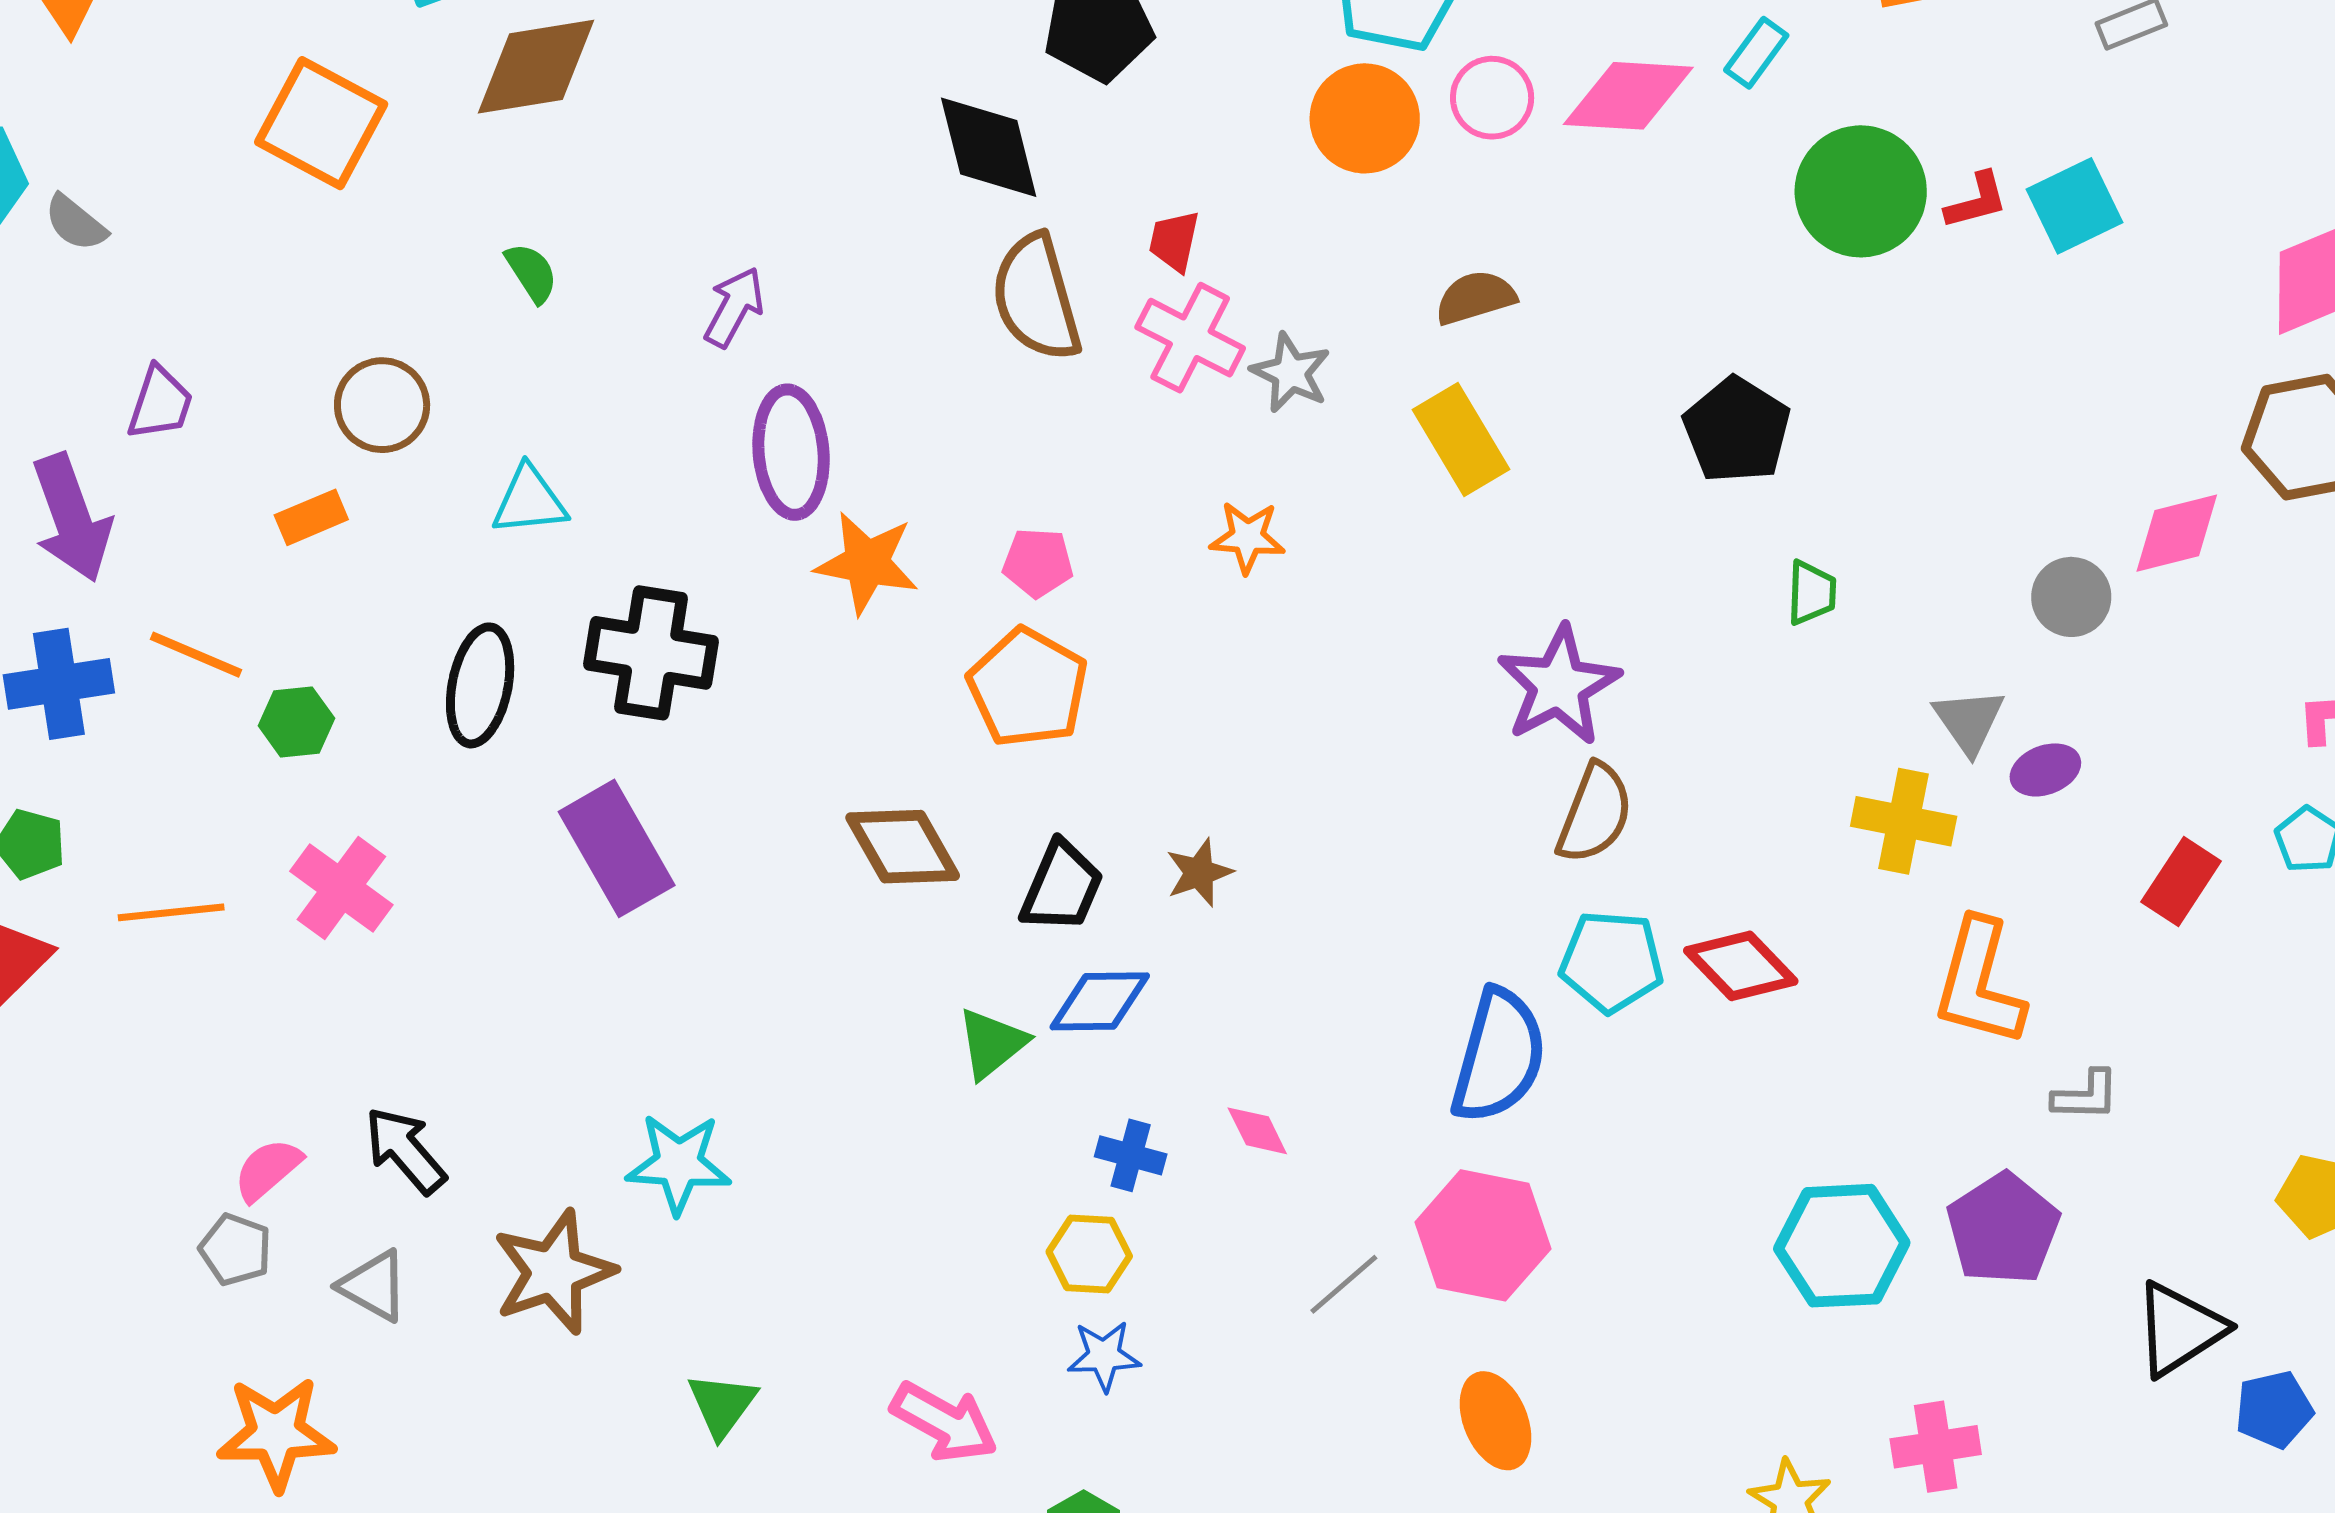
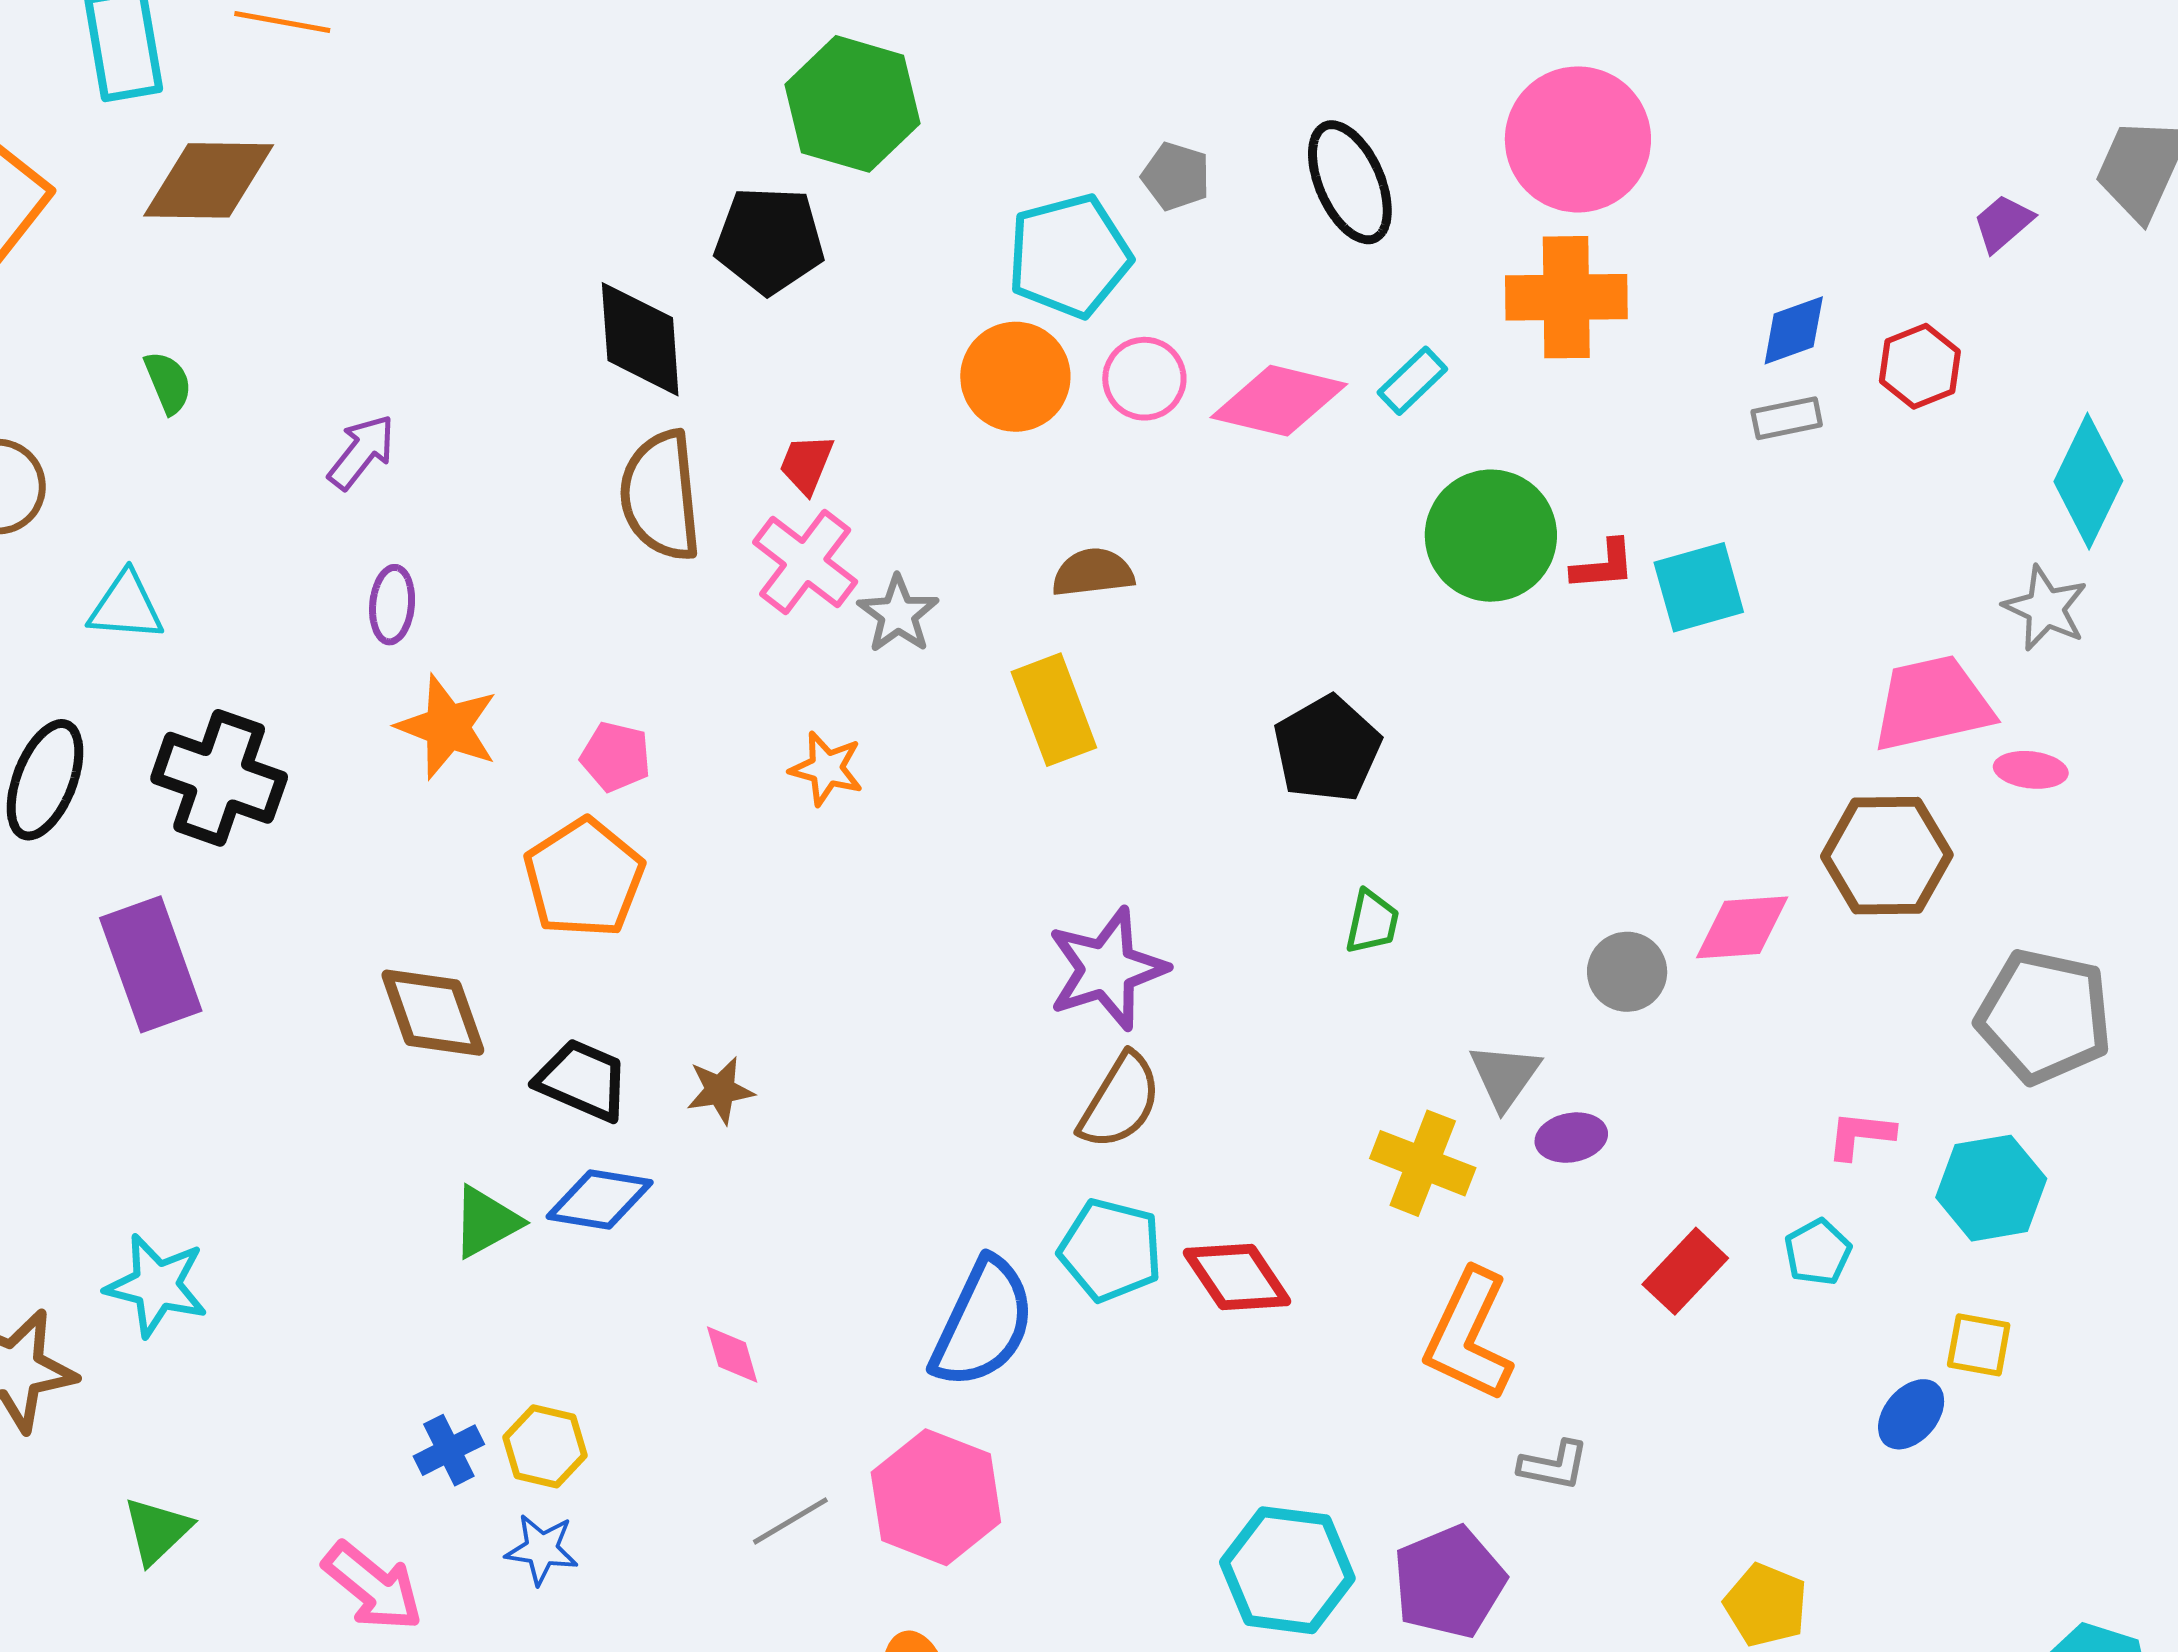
purple ellipse: (791, 452) -> (392, 605), size x0.6
black trapezoid: (1062, 887) -> (582, 1080), turned -100
blue cross: (1131, 1155) -> (449, 1450), moved, turned 38

